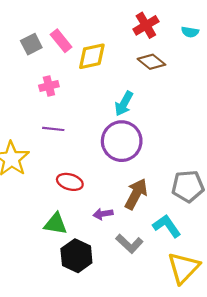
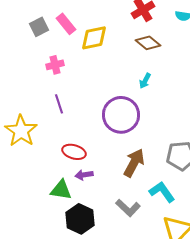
cyan arrow: (124, 104) -> (145, 81), moved, size x0.7
purple line: (53, 129) -> (59, 104), turned 66
purple arrow: (103, 214) -> (84, 175), moved

